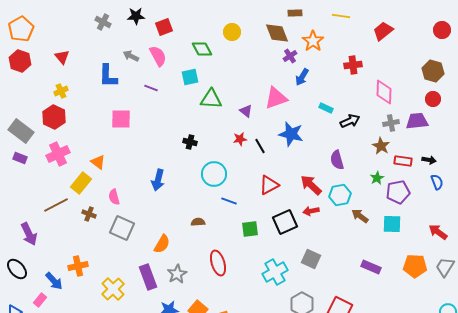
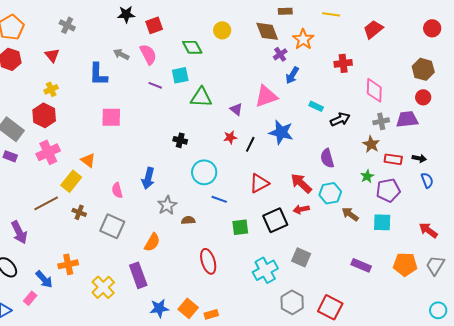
gray cross: (103, 22) -> (67, 25), moved
purple line: (151, 88) -> (155, 85), moved
black line: (260, 146) -> (250, 144), turned 56
pink semicircle: (114, 197) -> (117, 190), moved
gray star: (177, 274) -> (167, 205), moved

